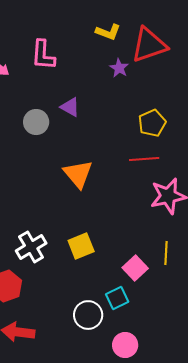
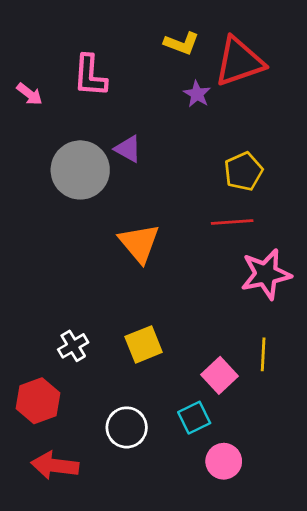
gray circle: (36, 122) -> (80, 170), size x1.6
white cross: (31, 247) -> (73, 346), size x0.7
white circle: (88, 315) -> (127, 427), moved
pink circle: (125, 345) -> (224, 461), moved

